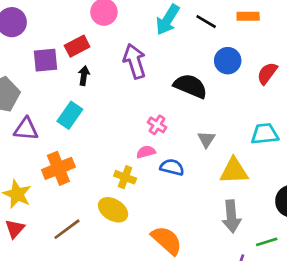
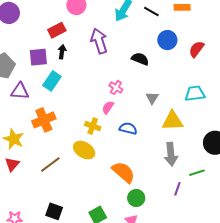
purple square: (45, 60) -> (38, 57), moved
black semicircle: (190, 86) -> (140, 59), size x0.7
pink semicircle: (146, 152) -> (108, 107), turned -40
blue semicircle: (172, 167) -> (128, 128), moved

